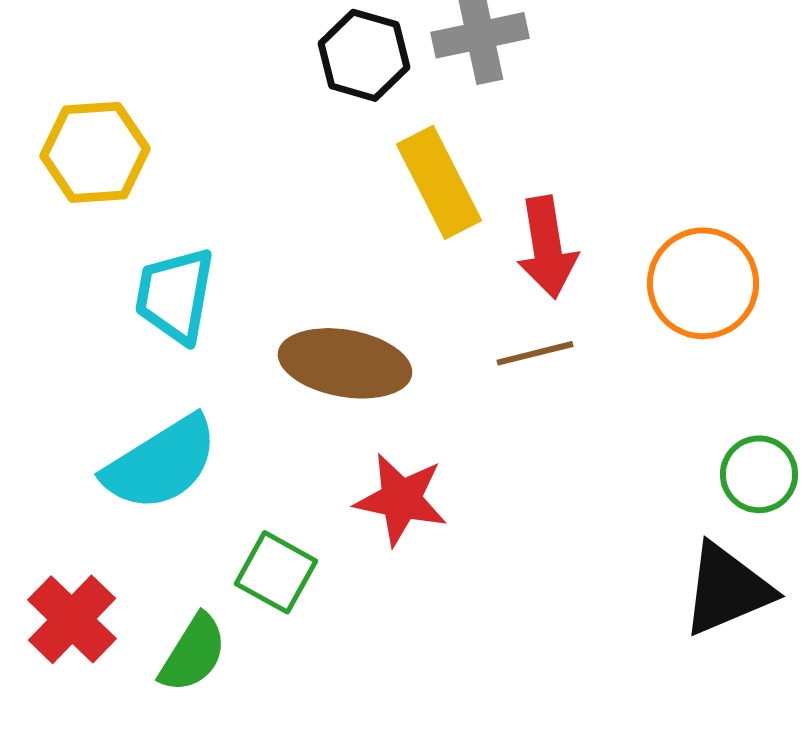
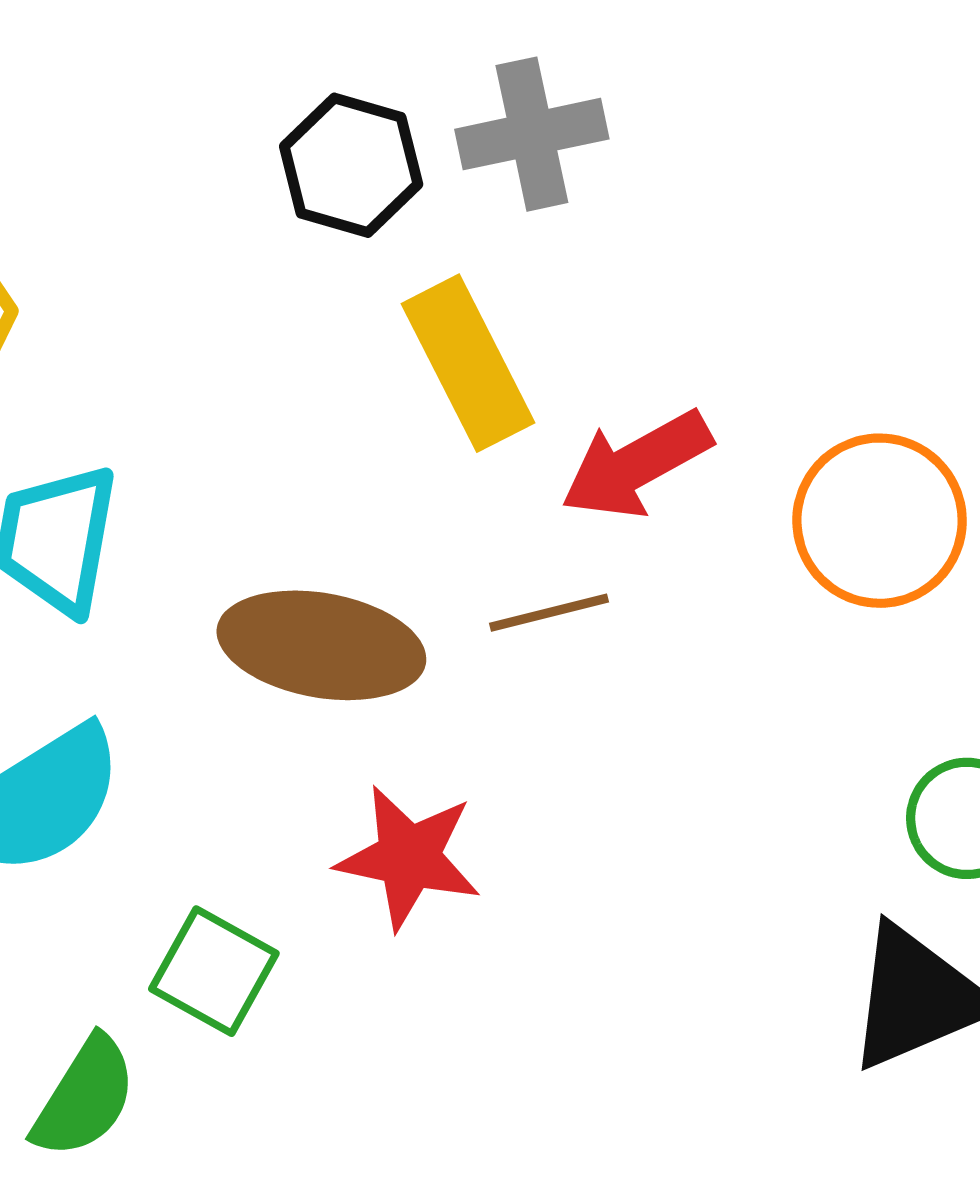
red arrow: (547, 247) -> (636, 465), turned 70
brown line: (535, 353) -> (549, 613), moved

